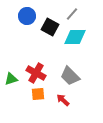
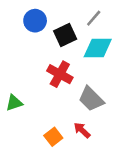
black square: (50, 27) -> (65, 35), turned 36
red cross: (36, 73) -> (60, 74), moved
orange square: (38, 94) -> (53, 137), moved, turned -32

